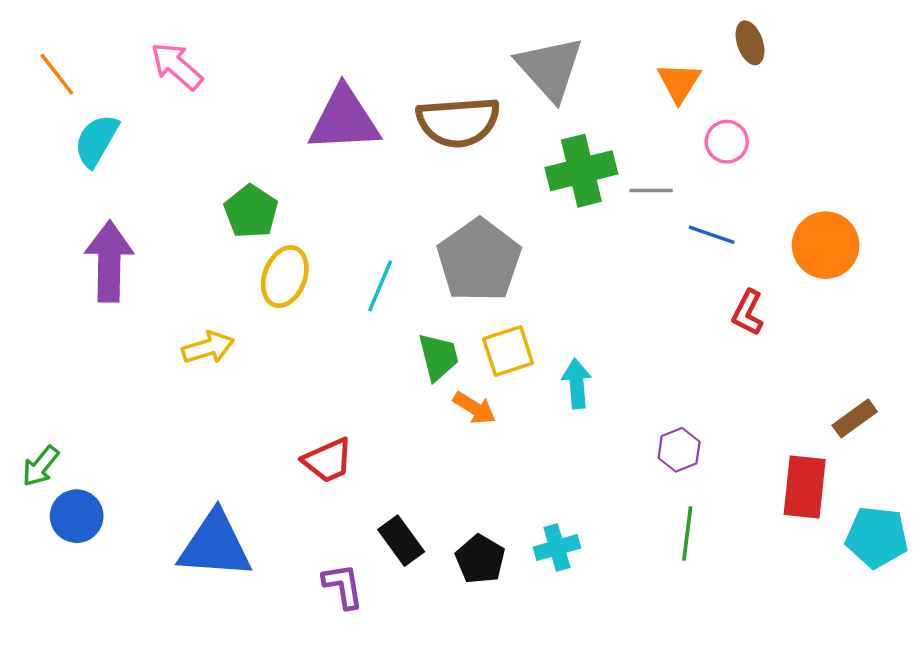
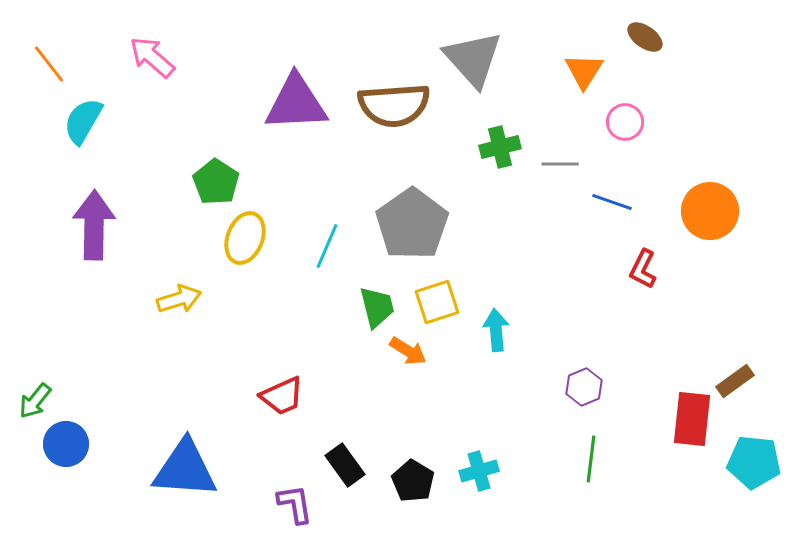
brown ellipse: (750, 43) -> (645, 37), turned -36
green cross: (581, 171) -> (500, 147), size x0.7
brown rectangle: (855, 418) -> (735, 381), moved

